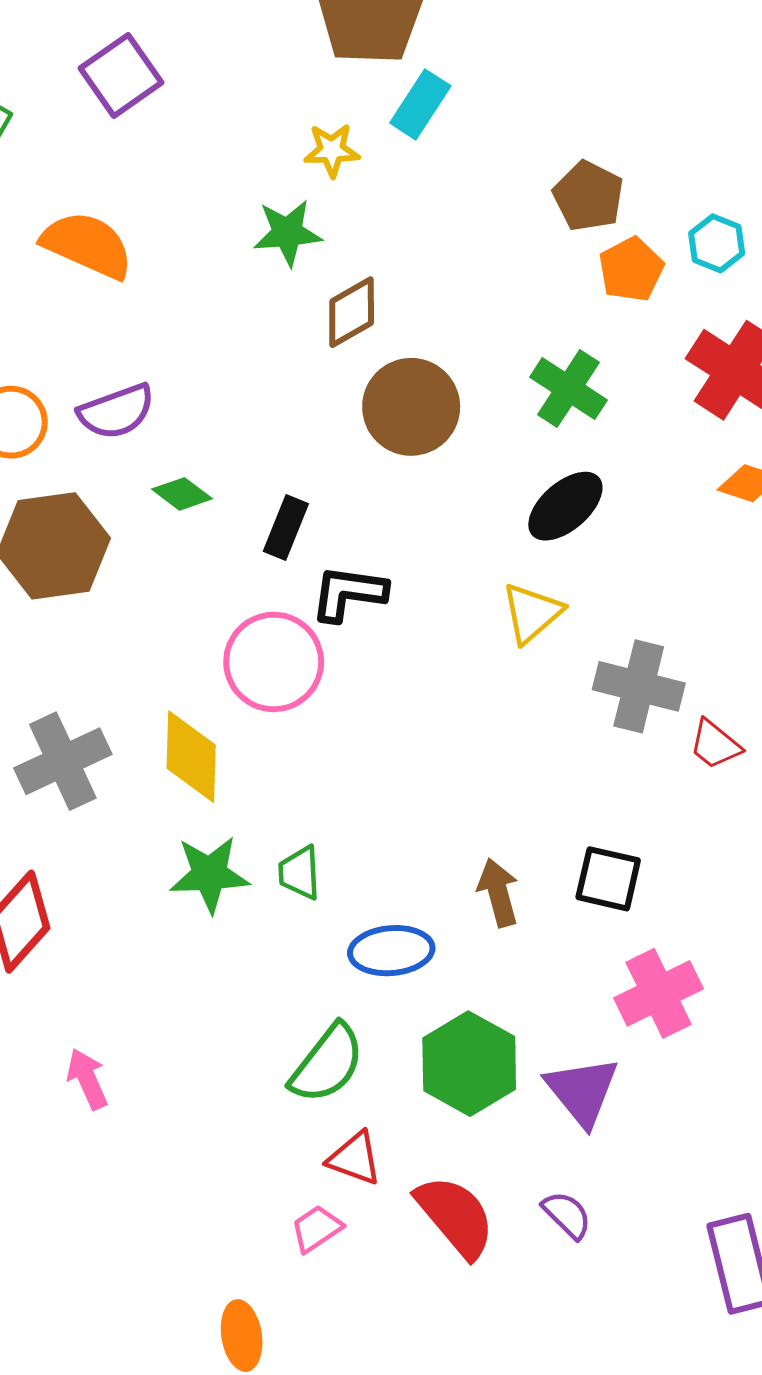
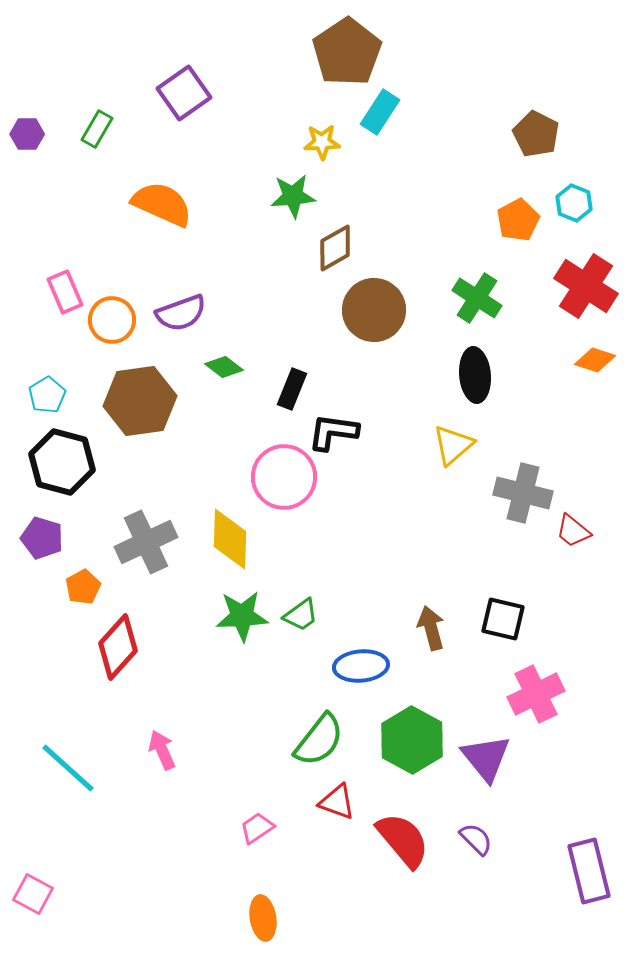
brown pentagon: (588, 196) -> (536, 134), moved
black ellipse: (565, 506) -> (475, 375), turned -54
green trapezoid: (300, 873) -> (301, 615), turned -123
pink trapezoid: (316, 1229) -> (257, 828), moved

